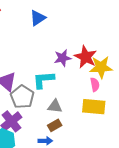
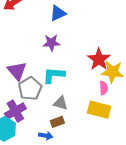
purple star: (63, 58) -> (51, 43), moved

